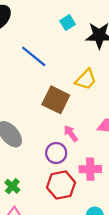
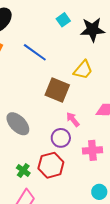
red hexagon: (61, 185) -> (51, 165), moved

